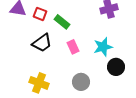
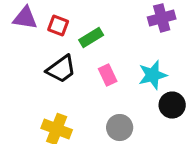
green rectangle: (62, 22) -> (91, 37), turned -70

